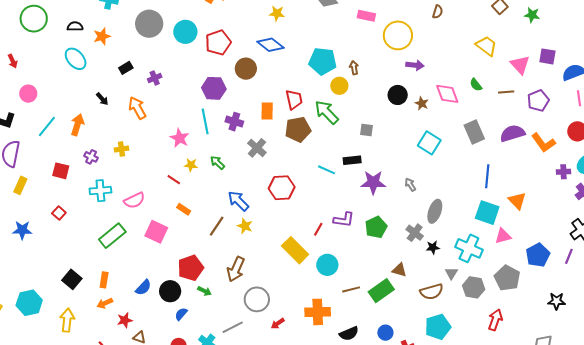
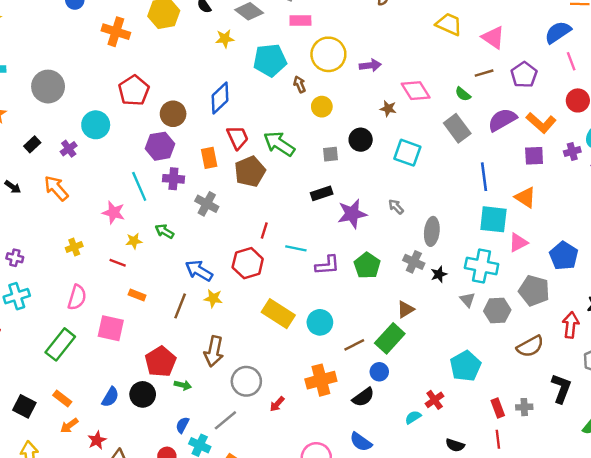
yellow star: (277, 13) -> (225, 39), moved
cyan circle: (185, 32) -> (96, 125), moved
yellow circle: (398, 35) -> (328, 54), moved
blue diamond: (270, 45) -> (220, 98), moved, turned -68
purple square: (547, 56) -> (534, 156), moved
cyan pentagon: (323, 61) -> (270, 60), moved
green semicircle: (476, 85) -> (463, 94), moved
yellow circle: (339, 86) -> (322, 107), moved
purple hexagon: (214, 88) -> (160, 146), moved
black circle: (398, 95) -> (361, 140), moved
yellow cross: (121, 149) -> (74, 247), moved
cyan line: (327, 170) -> (296, 248), moved
red hexagon: (282, 188) -> (248, 263), moved
cyan cross: (100, 191) -> (17, 296), moved
pink semicircle: (134, 200) -> (77, 297), turned -35
red line: (318, 229) -> (264, 230), moved
brown triangle: (399, 270) -> (406, 309), turned -35
orange rectangle: (104, 280) -> (62, 398), turned -49
brown semicircle: (432, 292) -> (530, 346), moved
blue semicircle: (181, 314) -> (182, 425), moved
red arrow: (495, 320) -> (571, 325), moved
blue circle: (385, 333) -> (379, 372), moved

